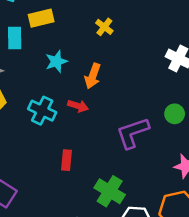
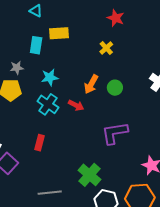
cyan star: (56, 61) -> (50, 77), moved
green circle: (175, 114) -> (115, 88), moved
red rectangle: (66, 160) -> (40, 143), moved

